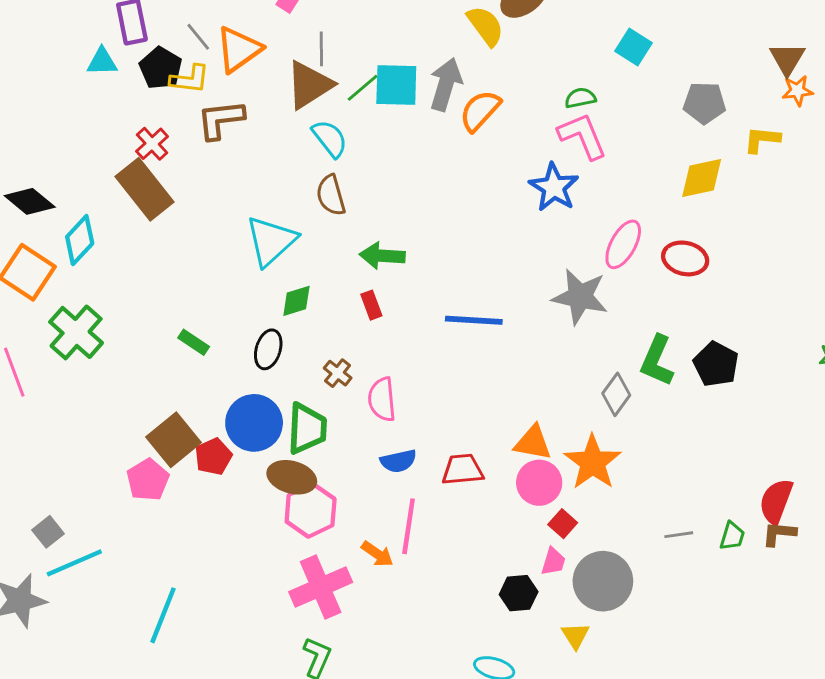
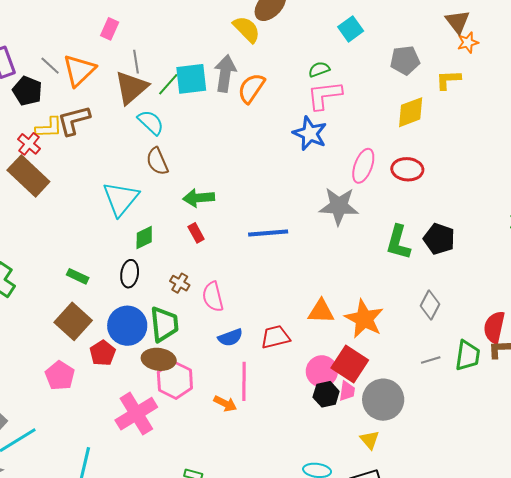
cyan square: (634, 47) -> (351, 29), turned 30
yellow L-shape: (190, 79) -> (49, 128), moved
pink L-shape: (583, 136) -> (324, 95), turned -66
gray diamond: (616, 394) -> (430, 305), moved
brown square: (173, 440) -> (73, 321), moved
pink circle: (539, 483) -> (322, 371), moved
red square: (563, 524) -> (350, 364), size x1.8
green trapezoid: (732, 536) -> (468, 356), size x1.5
pink cross: (321, 587) -> (136, 414), moved
black hexagon: (519, 593) -> (326, 394), moved

